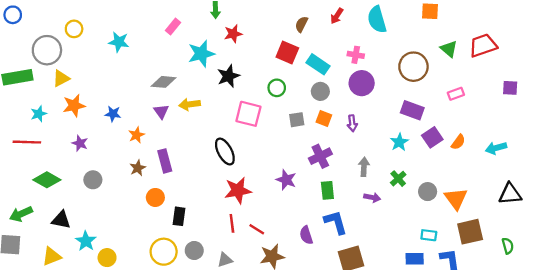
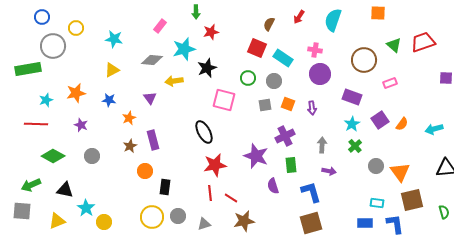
blue circle: (13, 15) -> (42, 17), moved
cyan semicircle: (377, 19) -> (333, 20), turned 35
yellow triangle: (61, 78) -> (112, 70), moved
gray diamond: (164, 82) -> (152, 60), moved
gray circle: (320, 91) -> (274, 81), moved
pink rectangle: (456, 94) -> (390, 83), moved
yellow arrow: (190, 104) -> (174, 81), moved
purple rectangle: (412, 110) -> (352, 97), moved
green cross: (398, 179) -> (355, 146), moved
purple star: (286, 180) -> (256, 156), size x1.4
blue L-shape: (336, 222) -> (311, 192), moved
purple semicircle: (306, 235) -> (273, 186), moved

